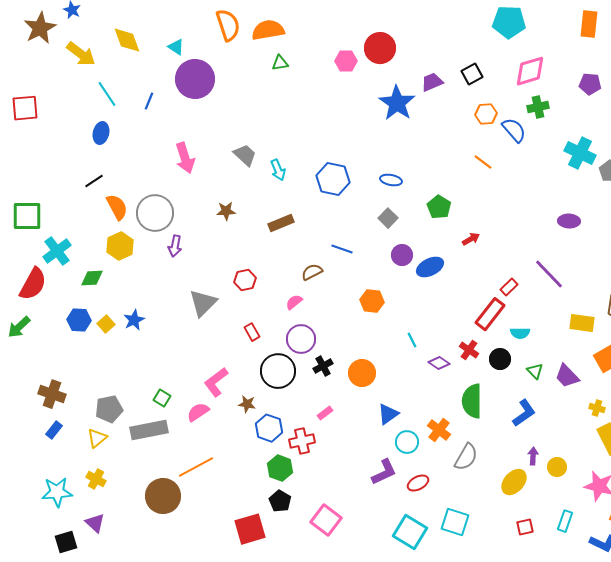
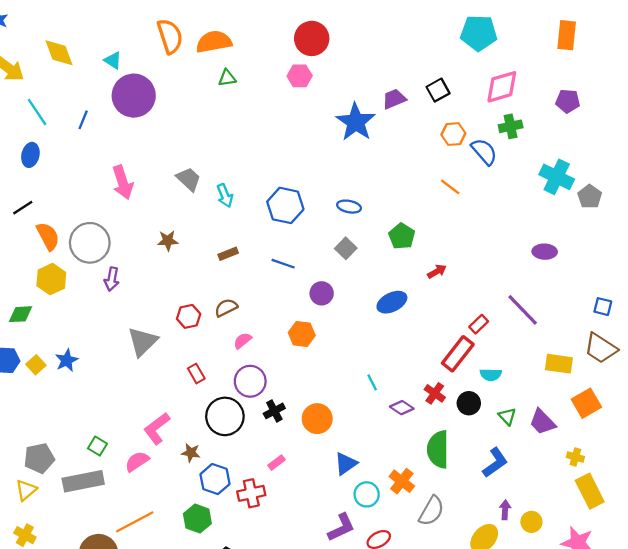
red circle: (380, 48) -> (312, 38), moved
brown rectangle: (281, 223) -> (228, 254), size x0.7
blue line: (342, 249) -> (283, 264), moved
purple circle: (402, 255) -> (322, 293), moved
brown semicircle: (312, 272) -> (226, 308), moved
orange hexagon: (372, 301) -> (302, 334), moved
green hexagon: (280, 468) -> (197, 519), moved

